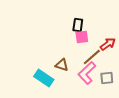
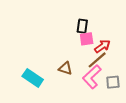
red arrow: (108, 44) -> (102, 46), moved
cyan rectangle: (44, 78) -> (33, 78), moved

